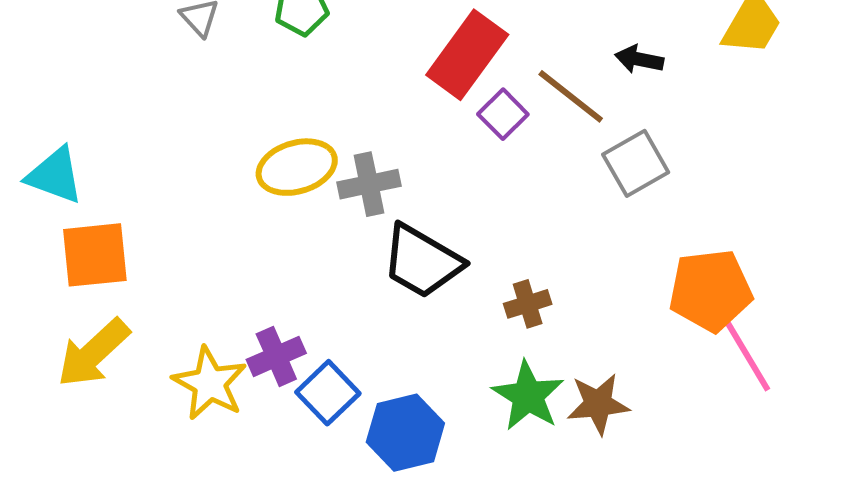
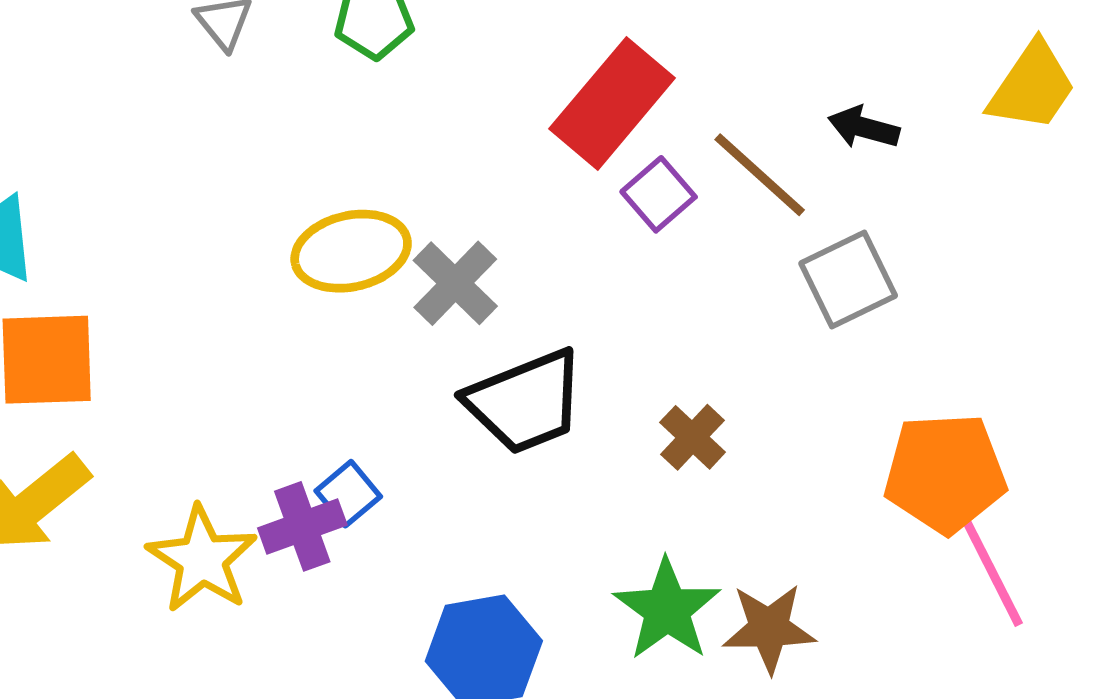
gray cross: (369, 184) -> (455, 283), turned -38
black trapezoid: (422, 261) -> (525, 402), turned -56
brown cross: (528, 304) -> (693, 437), moved, turned -33
blue square: (328, 393) -> (348, 494), moved, size x0.7

